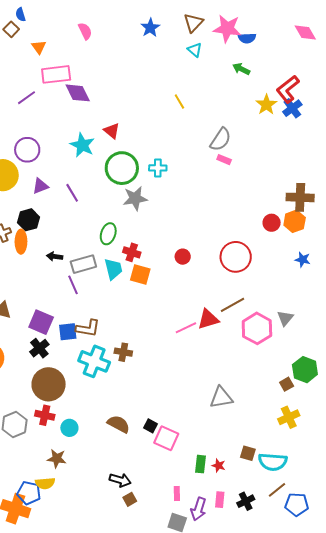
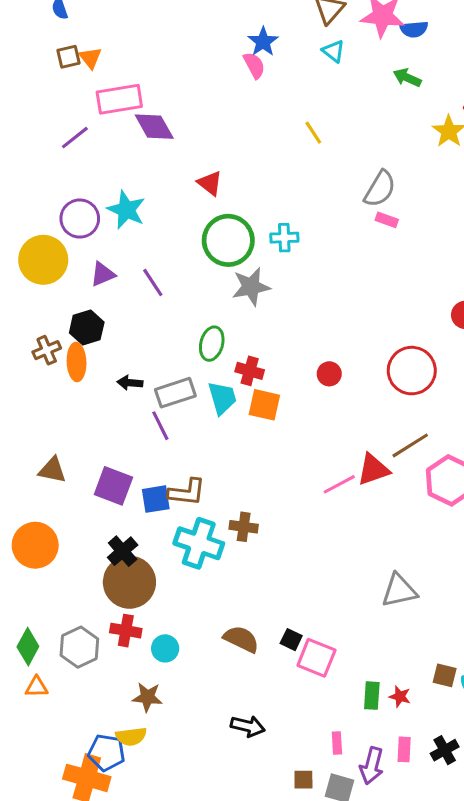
blue star: (150, 28) -> (263, 42), moved
brown square: (11, 29) -> (69, 57), moved, turned 35
pink semicircle: (85, 31) -> (254, 65), moved
cyan star: (82, 145) -> (126, 210), moved
black cross: (39, 348) -> (123, 551), moved
brown square: (130, 499) -> (303, 780), moved, turned 32

